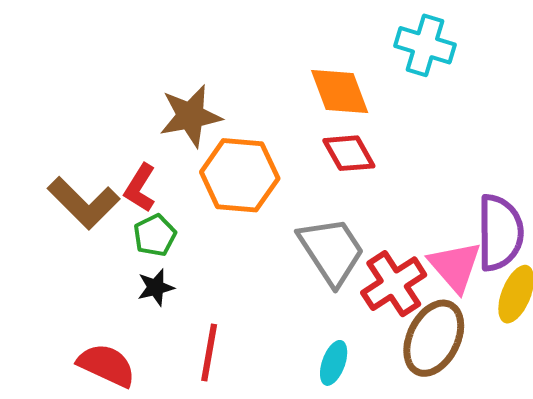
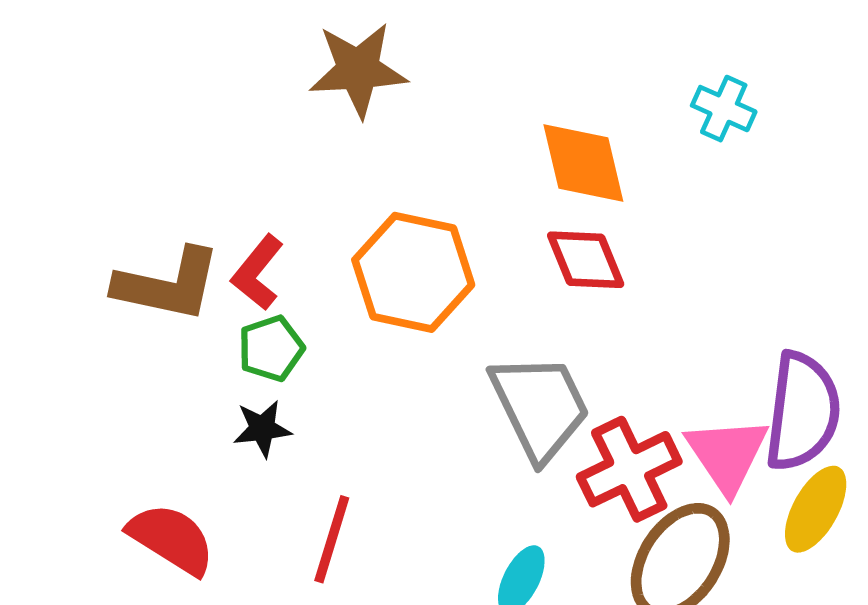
cyan cross: (425, 45) -> (724, 109), size x0.7
brown star: (190, 116) -> (358, 70), moved
brown L-shape: (84, 203) -> (168, 285), turned -40

